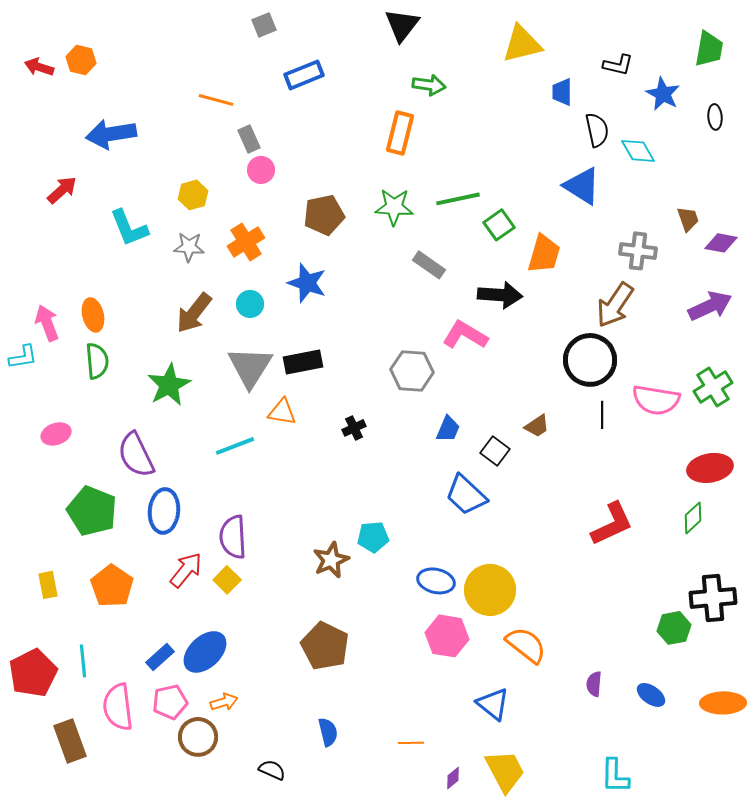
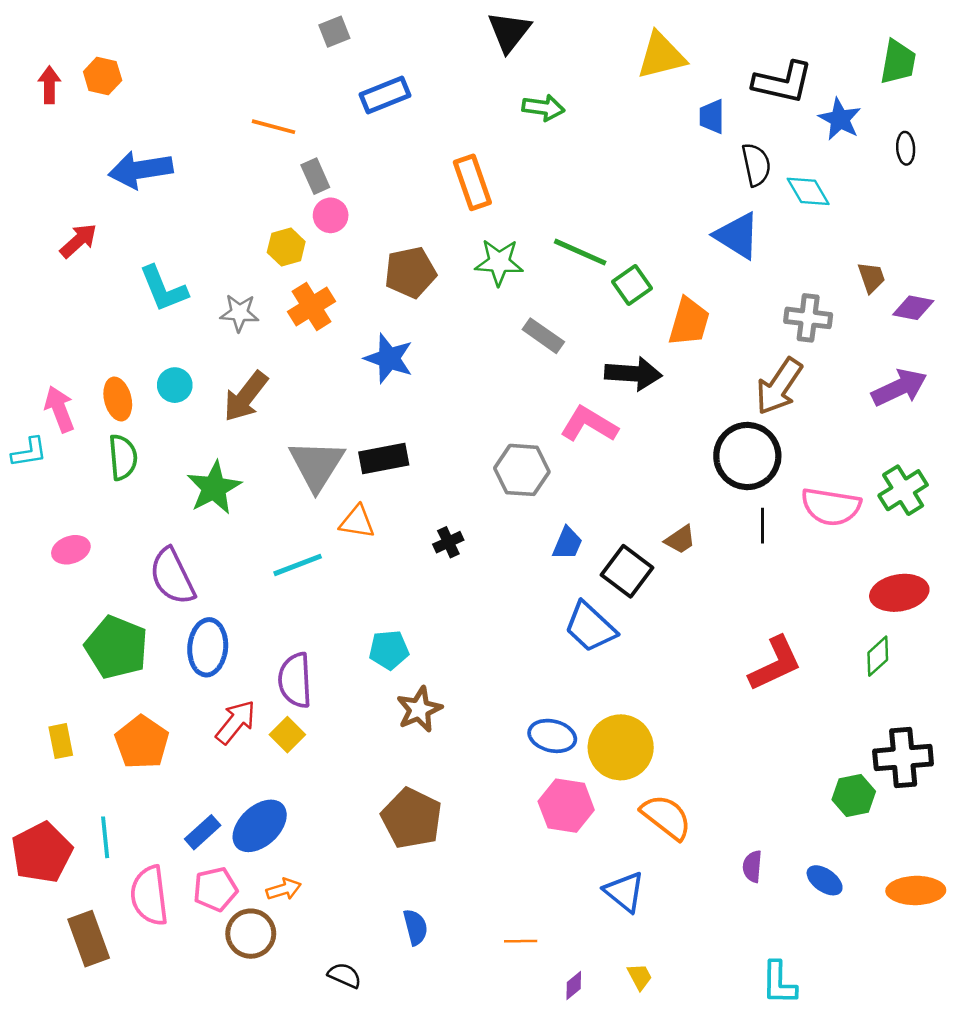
black L-shape: (618, 65) -> (783, 82), size x1.6
red arrow: (39, 67) -> (49, 85), turned 72
orange rectangle: (400, 133) -> (472, 182), moved, turned -33
yellow hexagon: (193, 195) -> (286, 247), moved
green line: (458, 199) -> (580, 252), turned 36
cyan circle: (250, 304) -> (175, 385), moved
black square: (495, 451) -> (627, 571), size x1.4
cyan pentagon: (373, 537) -> (389, 650), moved
yellow trapezoid: (505, 771) -> (640, 977), size x0.5

